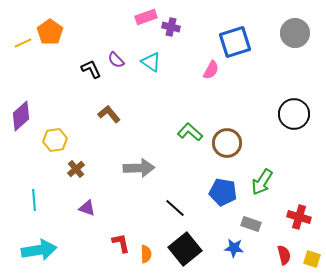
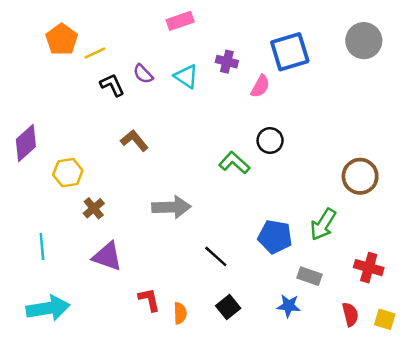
purple cross: (171, 27) -> (227, 62), moved
yellow line: (23, 43) -> (95, 53), moved
black circle: (294, 114) -> (270, 141), moved, size x0.7
brown circle: (227, 143) -> (360, 176), moved
purple triangle: (87, 208) -> (107, 256), size x1.5
black square: (185, 249) -> (228, 307), size x0.6

